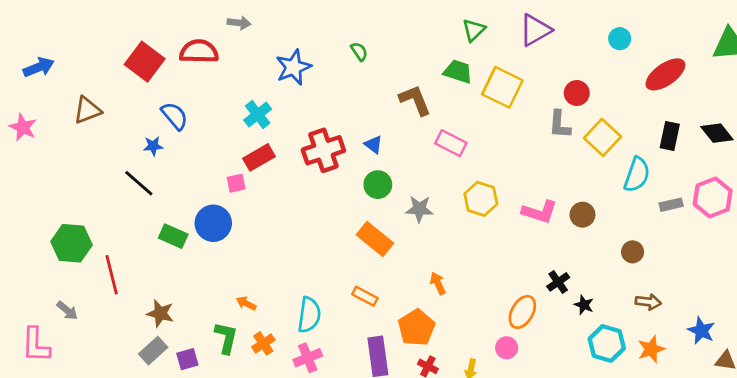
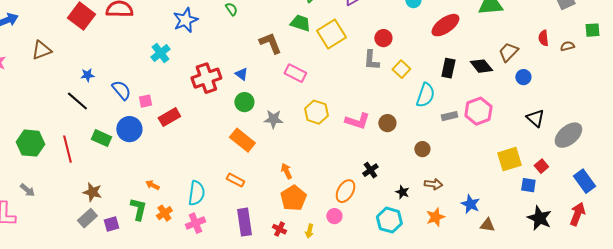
yellow square: (502, 87) -> (331, 34), turned 32
blue semicircle: (175, 116) -> (121, 90), moved
yellow square: (602, 137) -> (401, 69), size x0.7
red rectangle: (259, 157) -> (169, 117), moved
red line: (112, 275) -> (67, 149), moved
black star: (584, 305) -> (402, 192), moved
orange pentagon: (416, 328) -> (293, 198), moved
cyan hexagon: (607, 343) -> (389, 220), moved

